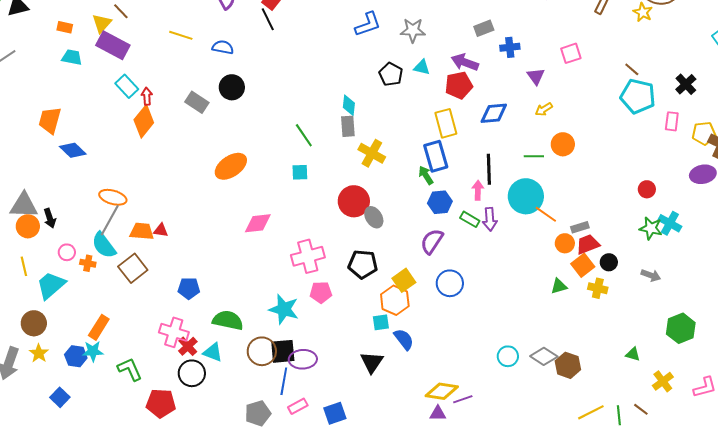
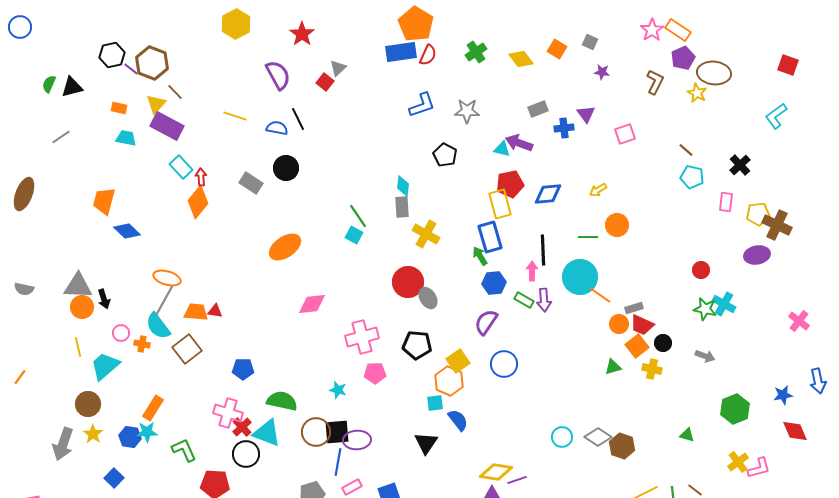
black line: (268, 19) -> (298, 119), moved
cyan triangle: (422, 67) -> (502, 149), moved
purple triangle: (536, 76) -> (586, 114), moved
red pentagon: (459, 85) -> (510, 184), moved
cyan pentagon: (638, 96) -> (692, 177), size x0.7
cyan square: (300, 172) -> (354, 235), moved, turned 30
red trapezoid: (588, 244) -> (642, 325), turned -135
cyan star: (284, 309) -> (338, 390), size x0.6
cyan triangle: (213, 352) -> (267, 433), size x1.4
yellow cross: (663, 381) -> (738, 462), moved

